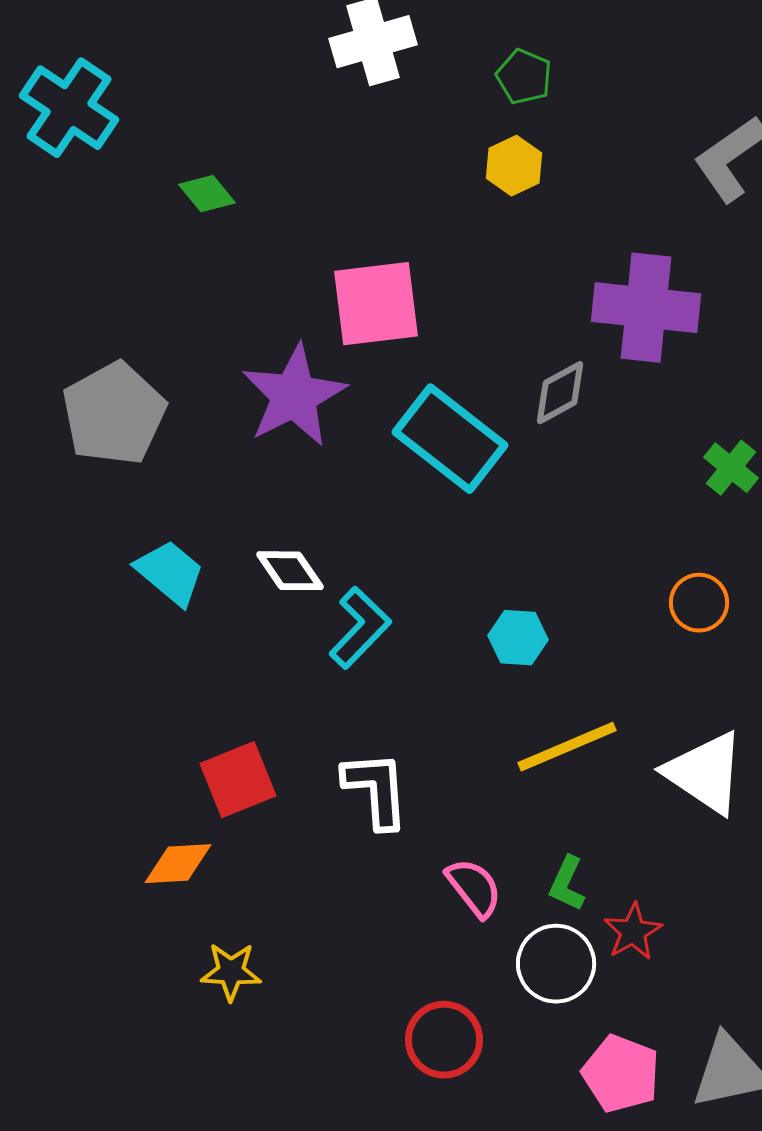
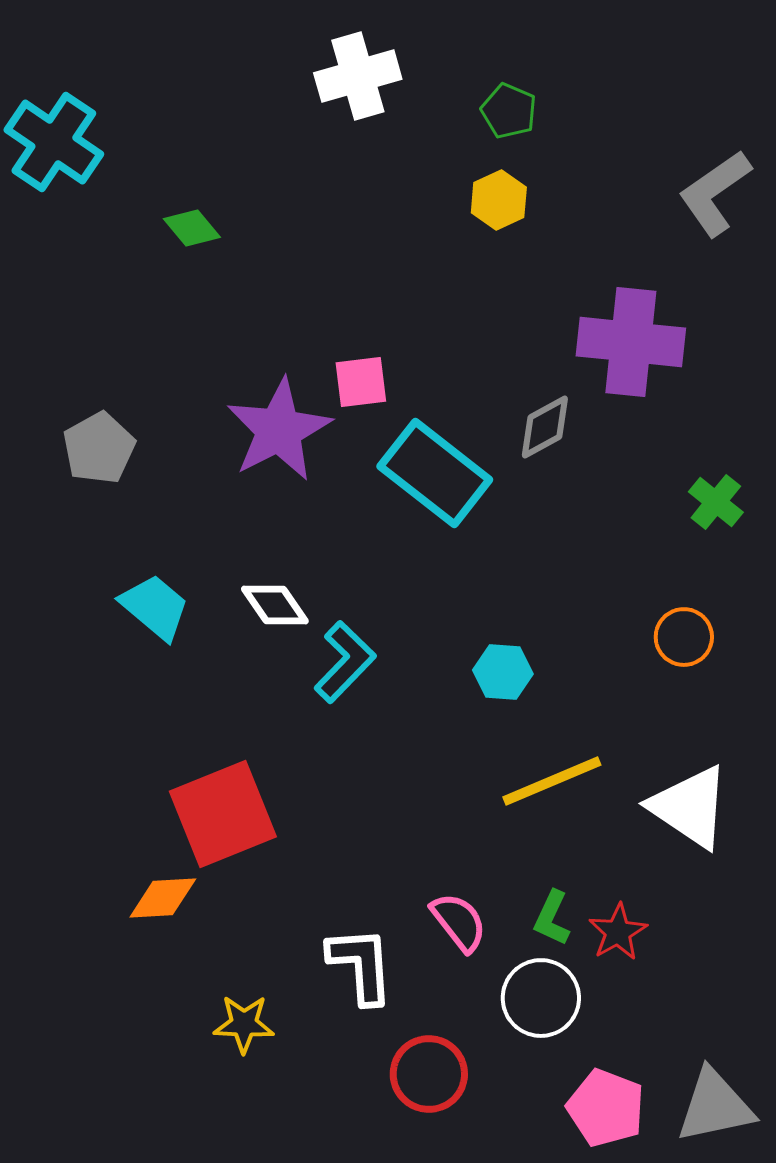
pink square: (376, 304) -> (361, 382), moved, size x0.6
gray pentagon: (114, 414) -> (99, 448), size x0.7
red square: (238, 780) -> (223, 814), size x1.4
white L-shape: (376, 790) -> (361, 965), moved
red star: (633, 932) -> (618, 932), moved
yellow star: (231, 972) -> (244, 1024), moved

